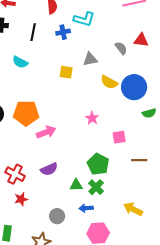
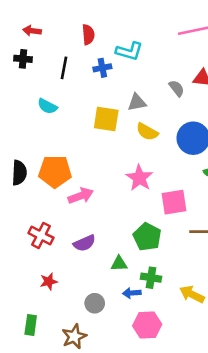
yellow square: (66, 72) -> (106, 119), size x1.5
yellow semicircle: (109, 82) -> (147, 132), moved
pink star: (92, 118) -> (139, 178), size x1.5
pink square: (119, 137) -> (174, 202), size x1.5
red cross: (15, 174) -> (41, 235), moved
green cross: (96, 187) -> (151, 278), moved, turned -35

